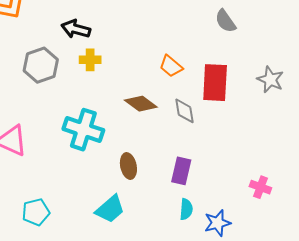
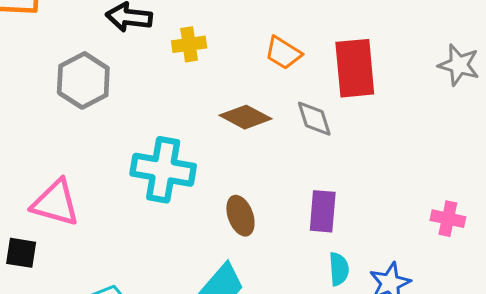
yellow cross: (90, 60) -> (189, 44), moved
gray star: (270, 80) -> (459, 65), moved

